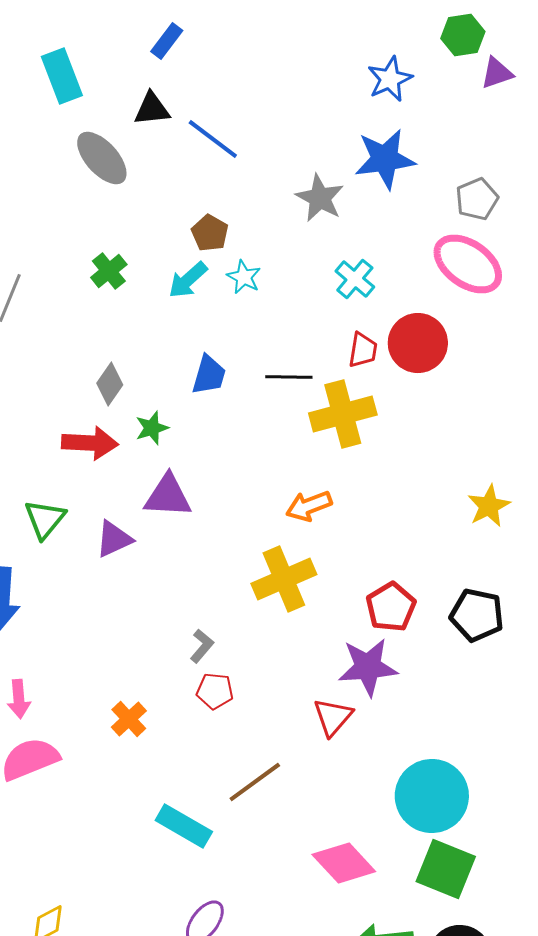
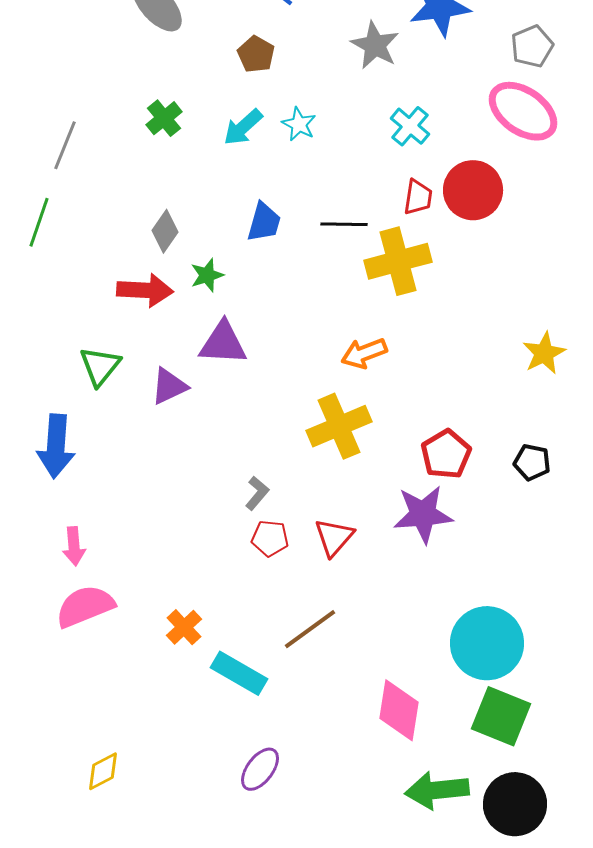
brown pentagon: (210, 233) -> (256, 54), moved
black pentagon: (477, 615) -> (532, 462), size x0.7
red triangle: (333, 717) -> (334, 537), moved
orange cross: (129, 719) -> (184, 627), moved
pink diamond: (344, 863) -> (399, 710), turned 52

